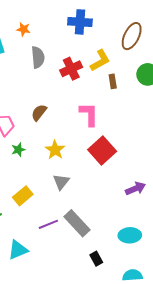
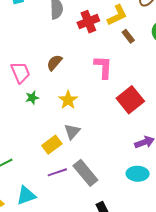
brown rectangle: (113, 81) -> (128, 36), turned -32
red square: (102, 151) -> (130, 100), moved
yellow rectangle: (23, 196) -> (52, 145), moved
cyan ellipse: (130, 235) -> (138, 174), moved

